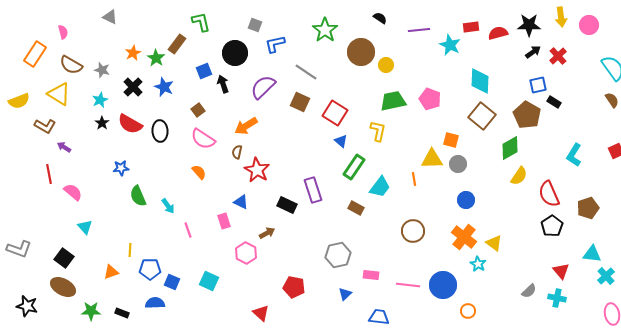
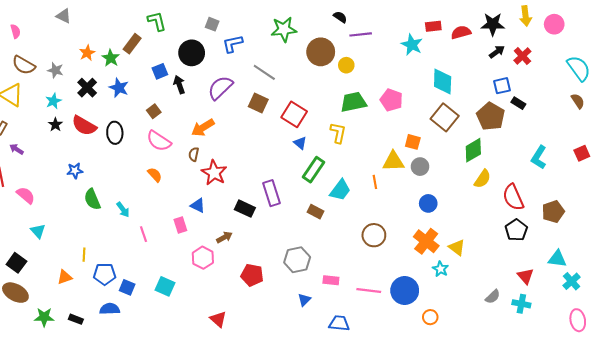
green star: (325, 30) -> (284, 29), turned 30
purple line: (419, 30) -> (361, 34), moved
red pentagon: (294, 287) -> (252, 275), moved

